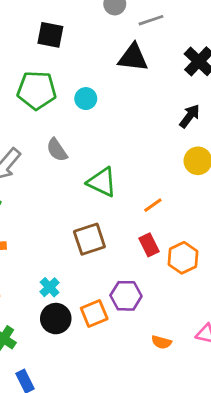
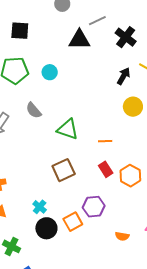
gray line: (151, 20) -> (97, 21), moved
orange line: (153, 205) -> (105, 141), turned 40

